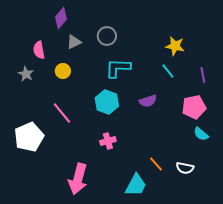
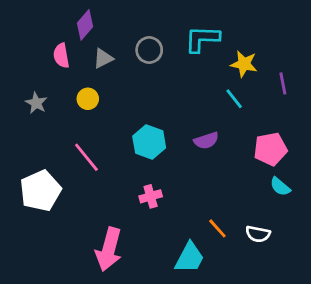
pink semicircle: (39, 50) -> (61, 56), moved
cyan L-shape: (118, 68) -> (202, 39), moved
purple line: (203, 75) -> (283, 83), moved

